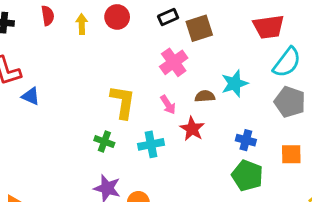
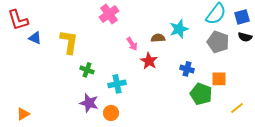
pink cross: (174, 62) -> (109, 14), moved
yellow L-shape: (123, 102) -> (69, 42), moved
cyan cross: (151, 144) -> (117, 84), moved
green pentagon: (247, 176) -> (201, 94), moved

